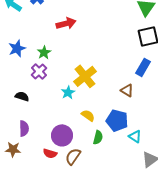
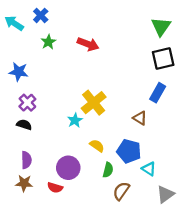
red arrow: (66, 23) -> (88, 44), moved, turned 36
blue star: (17, 48) -> (19, 72), turned 30
green star: (44, 52) -> (48, 42), moved
purple cross: (39, 71) -> (27, 103), moved
brown star: (13, 149) -> (24, 183), moved
brown semicircle: (73, 156) -> (121, 191), moved

